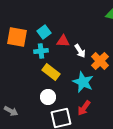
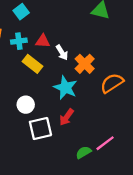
cyan square: (44, 32) -> (21, 12), moved
cyan cross: (41, 51) -> (19, 41), moved
yellow rectangle: (51, 72) -> (32, 64), moved

